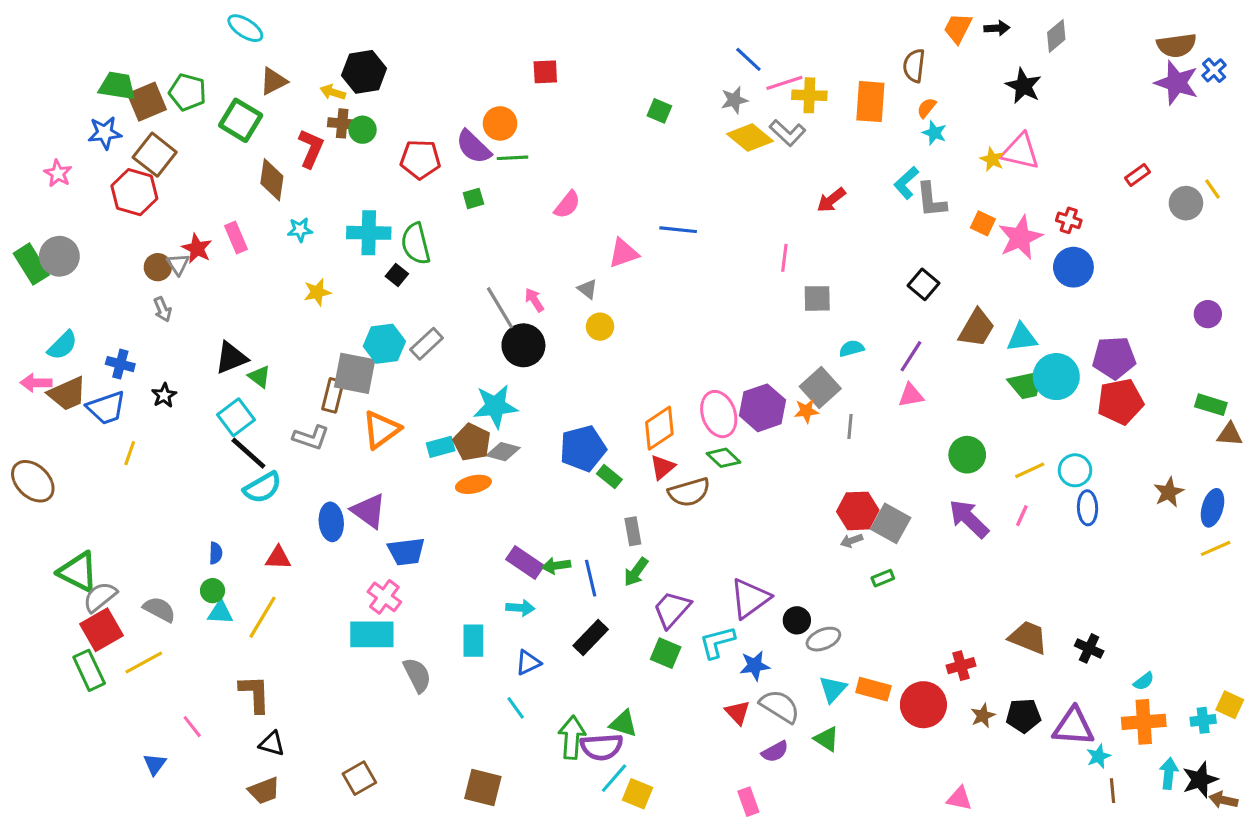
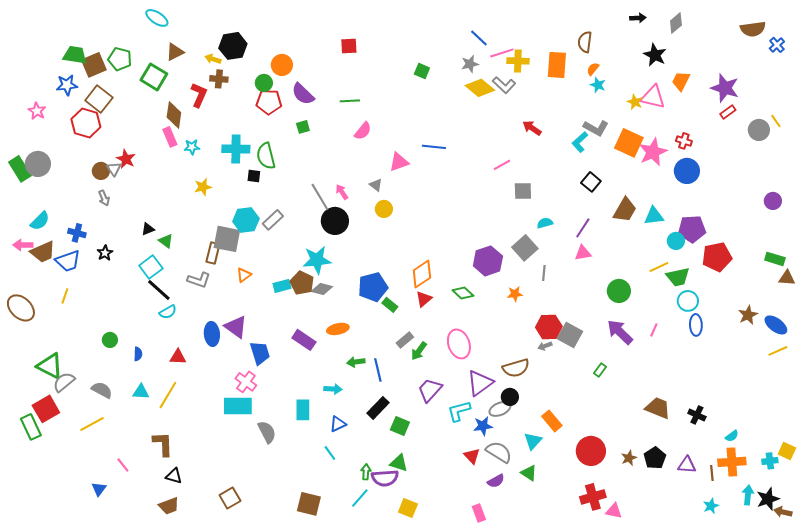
orange trapezoid: (958, 28) -> (681, 81), moved
purple star: (1177, 83) -> (725, 88), moved
orange circle: (500, 123) -> (282, 65), moved
green circle: (362, 130) -> (264, 83), moved
green line: (512, 158) -> (350, 101), moved
cyan L-shape: (906, 183) -> (580, 142), moved
red arrow: (831, 200) -> (532, 128), turned 72
gray L-shape: (931, 200) -> (596, 128), turned -55
orange square: (983, 223) -> (629, 143), size x1.8
pink rectangle: (236, 237) -> (170, 137), moved
pink line: (784, 258) -> (502, 165), turned 54
black square: (397, 275) -> (254, 176), turned -32
black triangle: (231, 358) -> (148, 229), size x0.6
purple pentagon: (1114, 358) -> (692, 229), moved
cyan circle: (1056, 377) -> (676, 241), size x0.6
green trapezoid: (1027, 384) -> (678, 277), moved
orange star: (806, 411) -> (515, 294), moved
pink ellipse: (719, 414) -> (459, 344), moved
orange triangle: (381, 430) -> (244, 275), size x0.6
yellow line: (130, 453) -> (65, 296), moved
yellow line: (1030, 470) -> (659, 267), moved
orange ellipse: (473, 484) -> (338, 329), moved
cyan semicircle: (262, 488) -> (168, 312), size x0.7
brown semicircle: (689, 492) -> (516, 368), moved
blue ellipse: (1212, 508) -> (776, 325), turned -70
gray rectangle: (633, 531) -> (405, 340), turned 60
blue trapezoid: (406, 552) -> (260, 353), turned -100
purple rectangle: (525, 562) -> (304, 340), moved
green arrow: (636, 572) -> (419, 351), moved
green rectangle: (883, 578) -> (600, 370), moved, turned -32
green circle: (212, 591) -> (110, 340), moved
red square: (102, 630) -> (46, 409), moved
gray ellipse: (823, 639) -> (500, 409), moved
green square: (666, 653) -> (400, 426), moved
red cross: (961, 666) -> (593, 497), moved, size x1.4
green rectangle: (89, 670) -> (31, 427), moved
orange rectangle: (873, 689) -> (552, 421), moved, turned 35
black pentagon: (1023, 716) -> (655, 458), turned -30
purple triangle: (1073, 727) -> (687, 465), size x0.7
green arrow: (572, 738) -> (366, 472), size x0.6
cyan star: (1098, 756) -> (711, 506), moved
cyan line: (614, 778) -> (360, 498), moved
brown line: (1112, 791) -> (712, 473), moved

